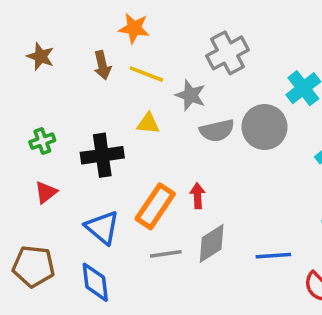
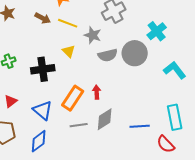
brown arrow: (102, 65) -> (43, 18), turned -49
yellow triangle: (148, 123) -> (69, 51), turned 40
red triangle: (46, 192) -> (11, 101), moved
blue diamond: (95, 282) -> (39, 141), turned 60

